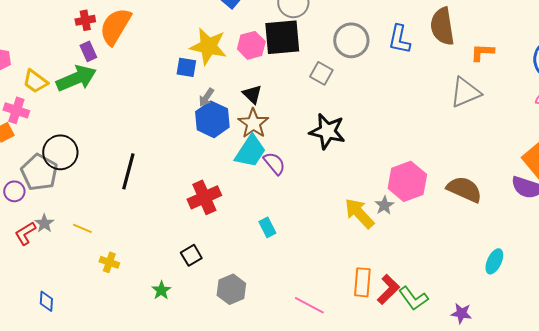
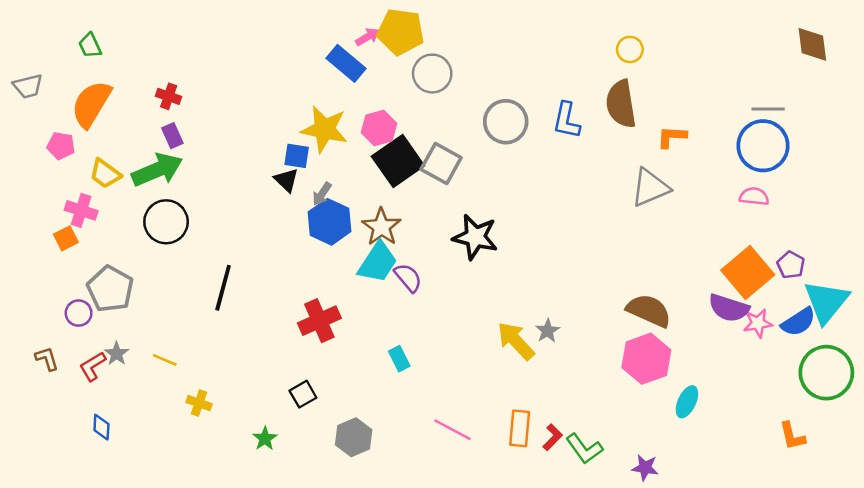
red cross: (85, 20) -> (169, 96), turned 30
orange semicircle: (115, 26) -> (91, 104), moved
black square: (282, 37) -> (398, 161), moved, turned -30
gray square: (321, 73) -> (441, 163), moved, size x1.4
black triangle: (252, 94) -> (286, 180), moved
black circle: (60, 152) -> (166, 222), moved
pink hexagon: (407, 181) -> (646, 359), moved
red L-shape: (388, 289) -> (553, 437), size x0.7
blue diamond: (46, 301) -> (101, 427), moved
pink line: (309, 305) -> (452, 430), moved

